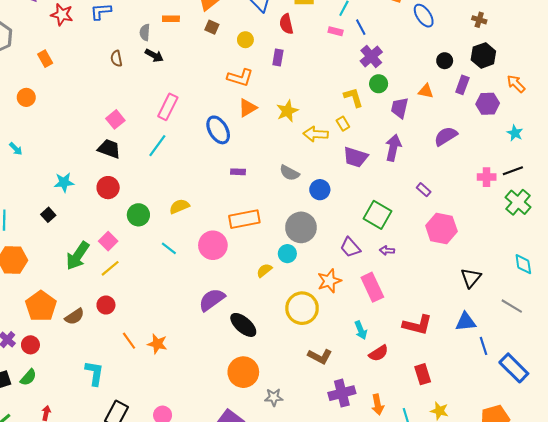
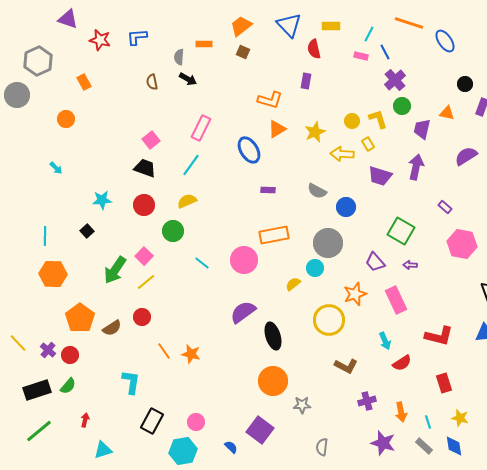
yellow circle: (245, 40) -> (352, 121), moved
yellow semicircle: (179, 206) -> (187, 201), moved
black ellipse: (243, 325) -> (273, 336), turned 32
purple cross: (342, 393) -> (367, 401), size x0.7

